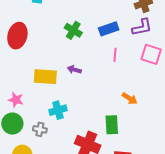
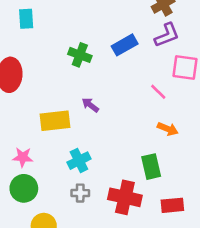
pink line: (115, 55) -> (158, 92), moved, turned -40
purple arrow: (74, 70) -> (90, 105), turned 32
gray cross: (40, 129) -> (80, 193), moved

